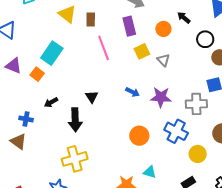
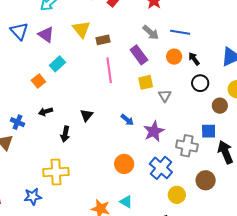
brown rectangle: (91, 20) -> (103, 40), turned 64
purple rectangle: (129, 26) -> (139, 55), turned -36
orange circle: (163, 29) -> (174, 57), moved
black circle: (205, 39) -> (200, 83), moved
cyan rectangle: (52, 53) -> (57, 64), size x0.7
purple triangle: (14, 66) -> (46, 35), moved
purple star: (161, 97) -> (154, 131), turned 30
black arrow: (75, 120) -> (65, 134), size x0.7

